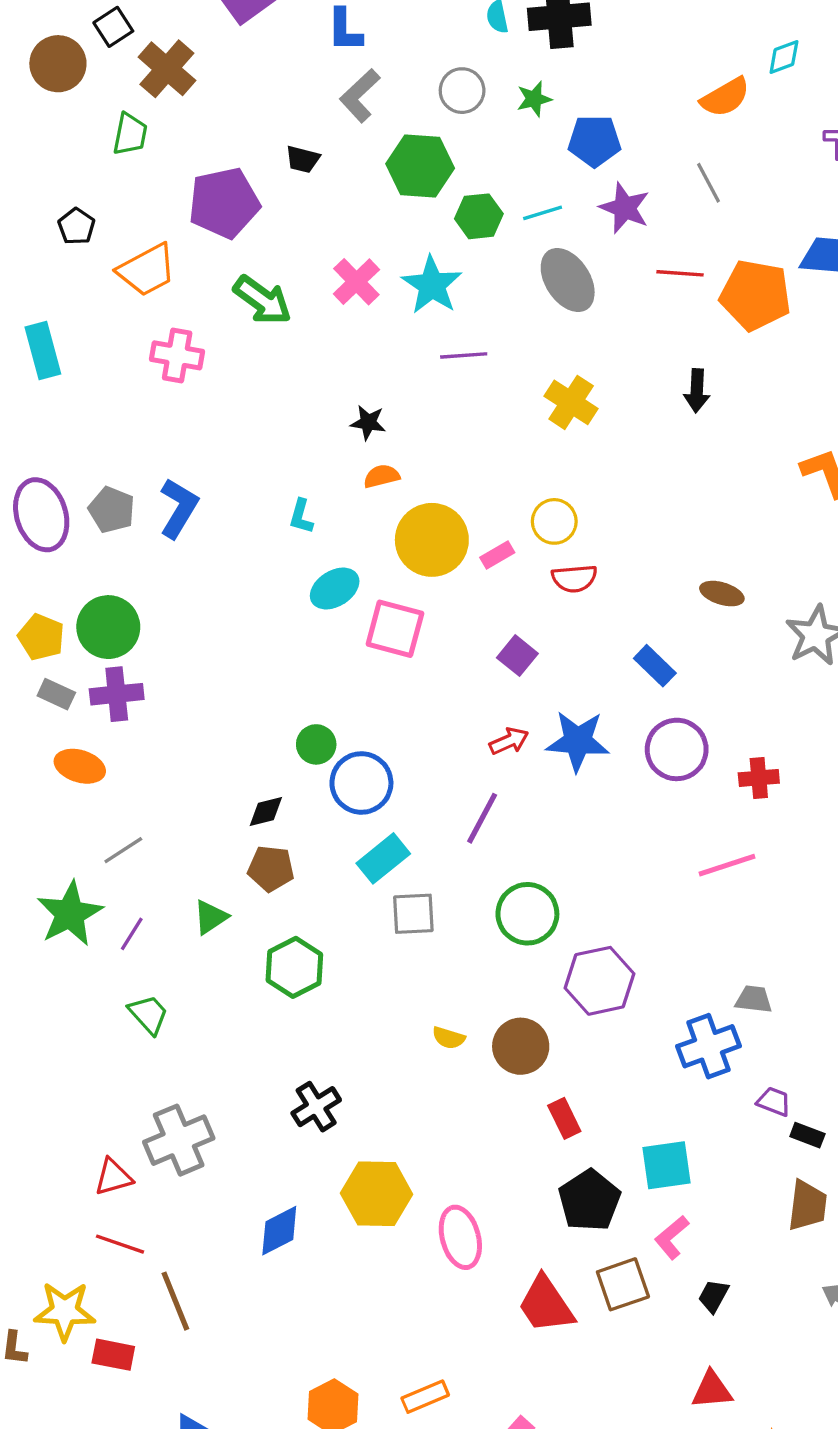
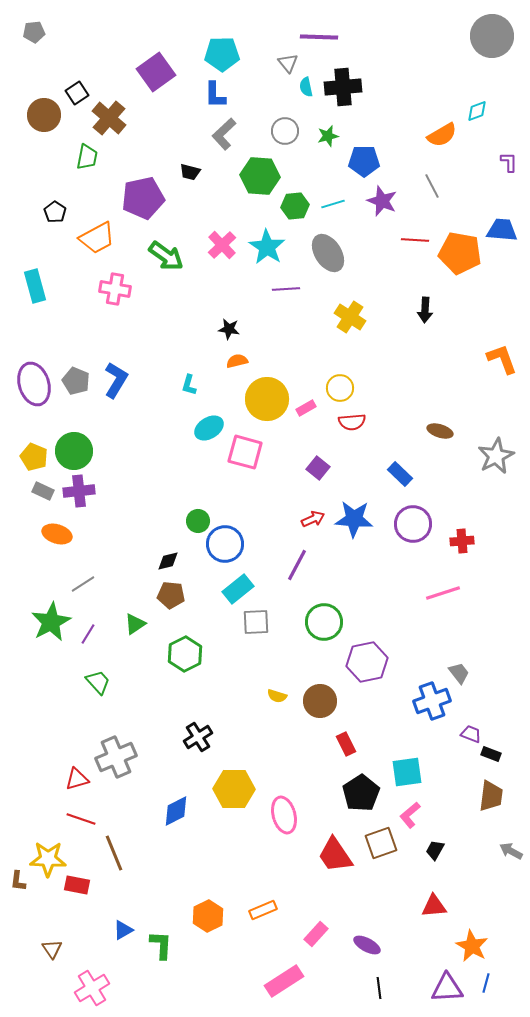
gray ellipse: (568, 280) -> (328, 253), moved
gray trapezoid: (754, 999) -> (459, 673), turned 45

